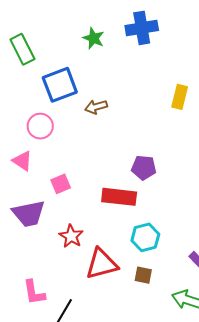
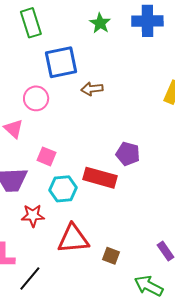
pink square: (61, 184) -> (47, 156), turned 36
red star: (71, 236) -> (33, 216), moved, turned 30
cyan hexagon: (145, 237) -> (63, 189), moved

